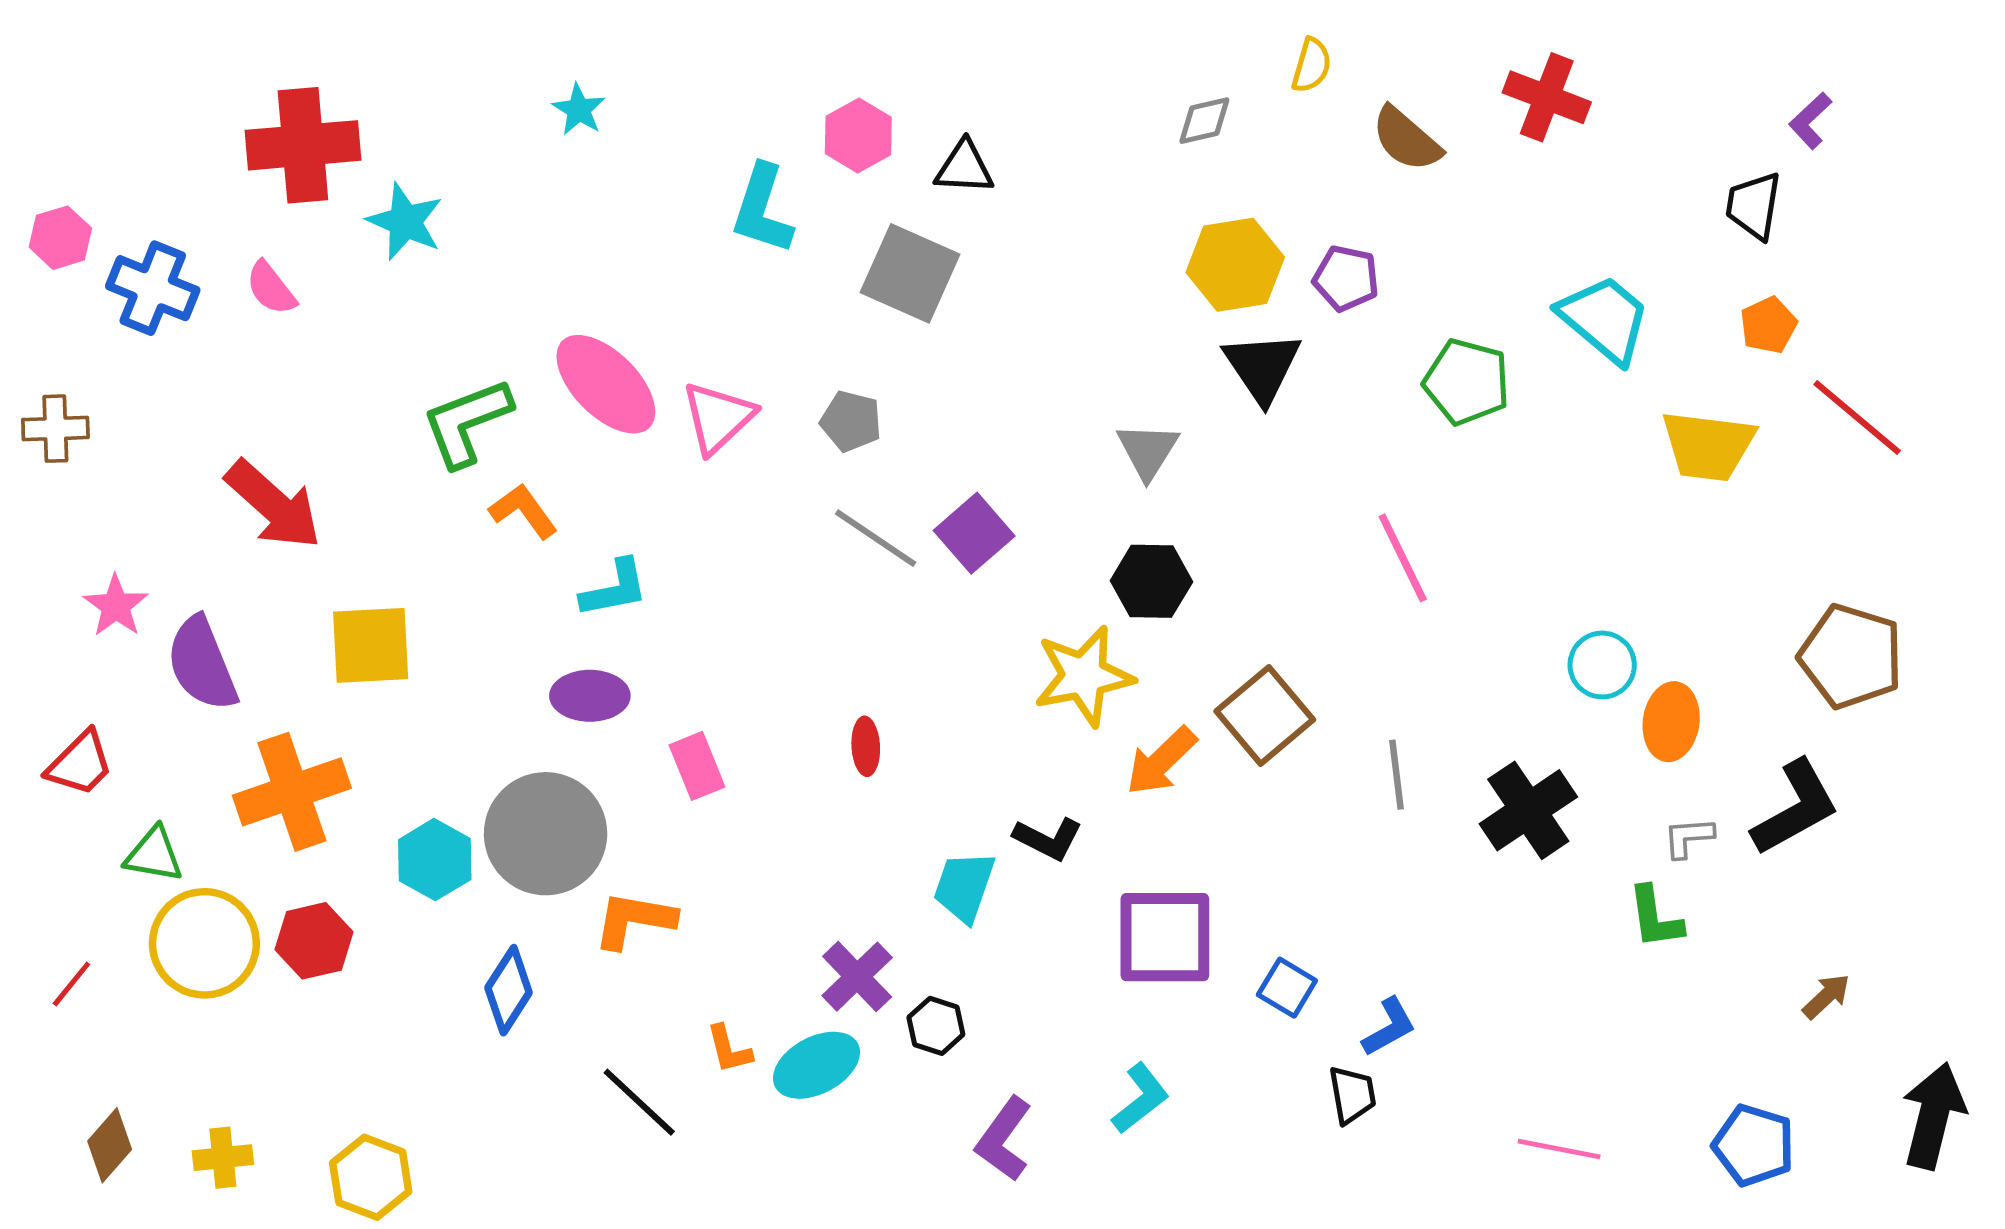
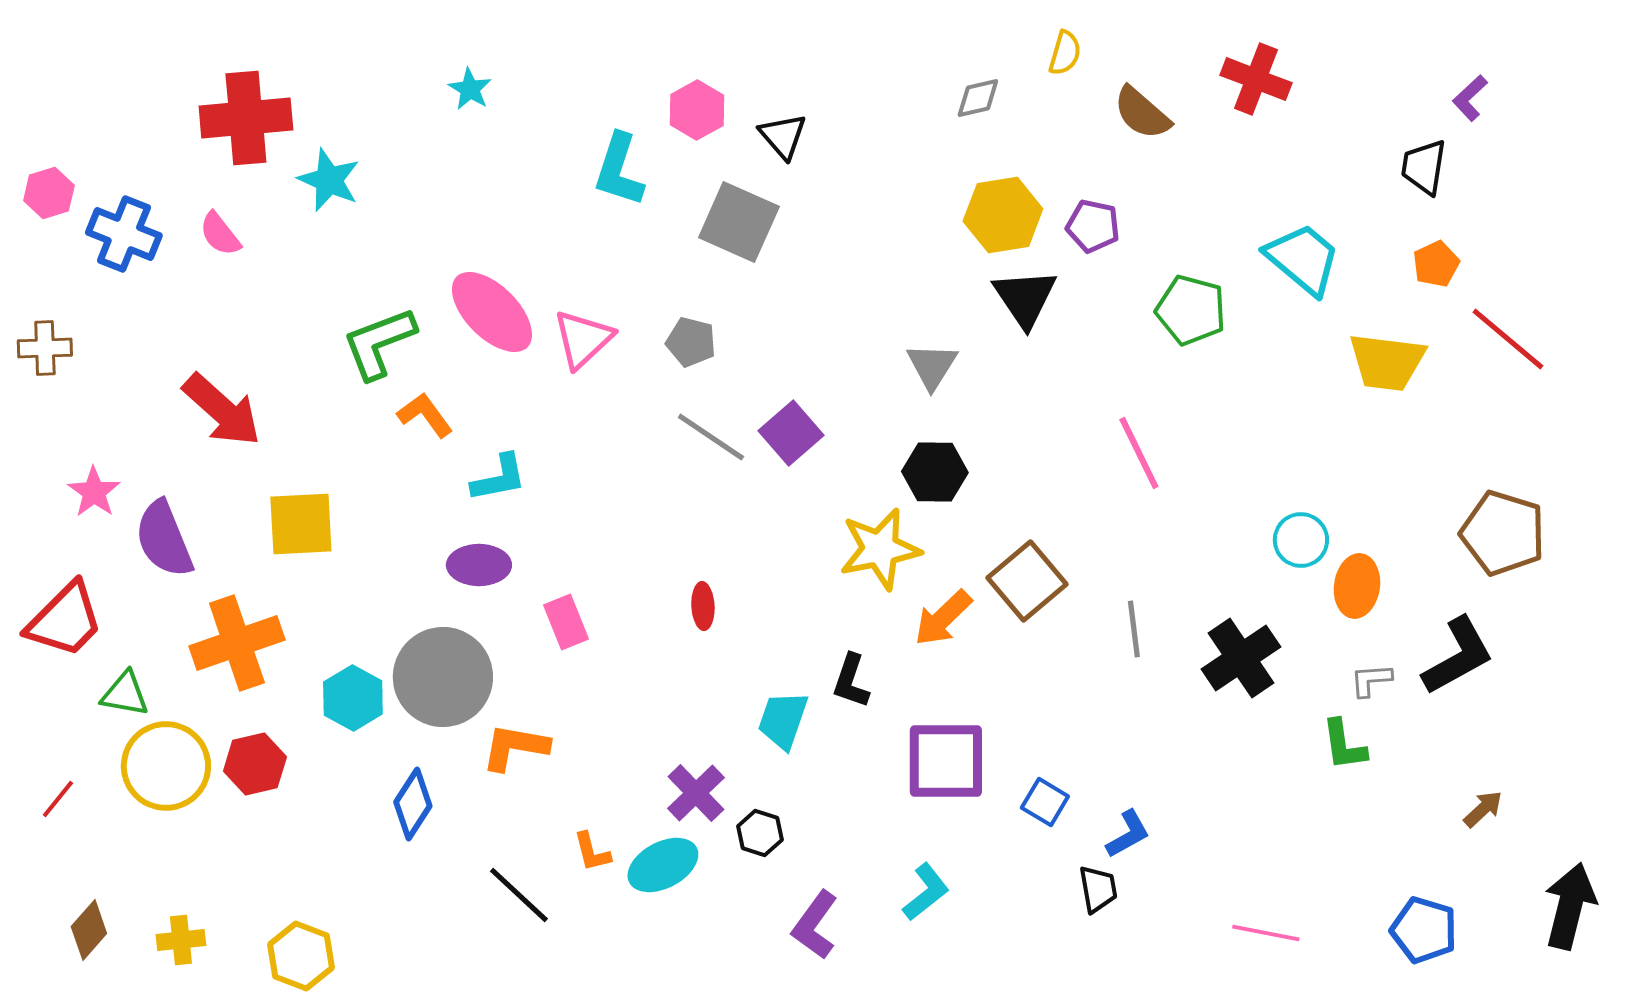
black triangle: (964, 167) -> (783, 136), turned 46
red trapezoid: (80, 764) -> (65, 620), size x1.4
black L-shape: (1048, 839) -> (851, 681), turned 82

